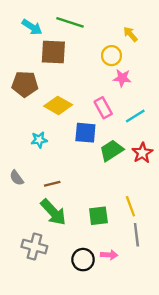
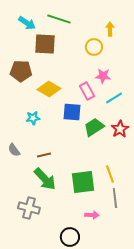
yellow arrow: (130, 34) -> (110, 29), turned 40
pink star: (122, 78) -> (103, 76), moved
green square: (98, 216) -> (83, 182), size x1.4
black circle: (83, 260) -> (70, 237), moved

